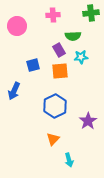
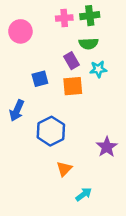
green cross: (91, 13) -> (90, 16), moved
blue hexagon: (55, 106) -> (51, 131), moved
cyan arrow: (69, 160) -> (84, 194), turned -112

